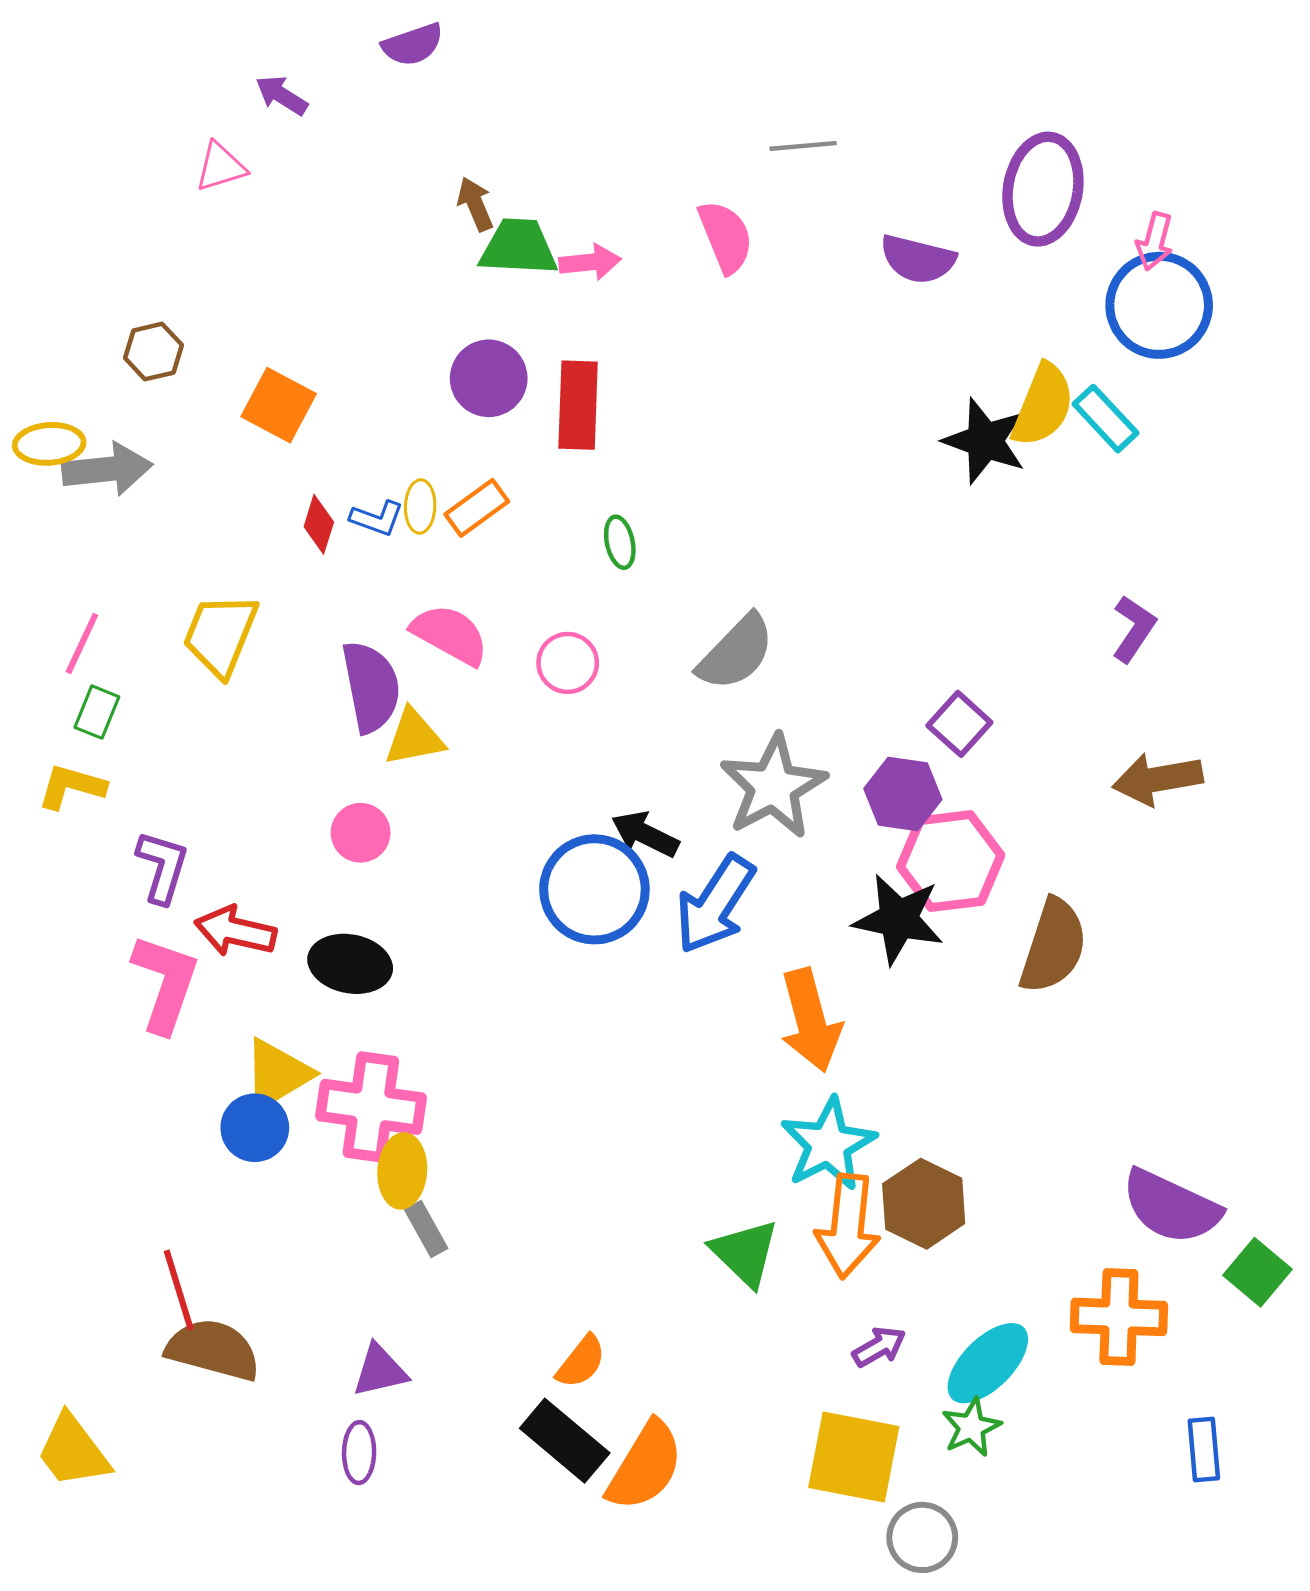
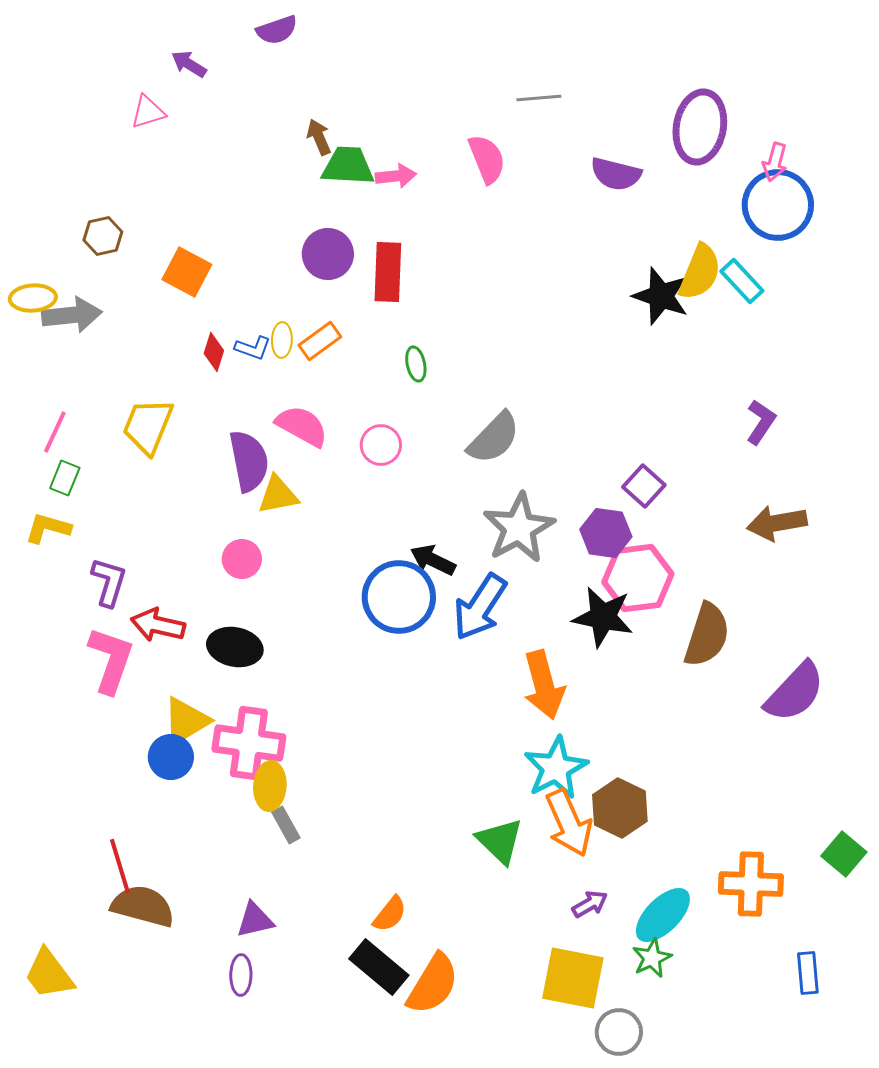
purple semicircle: (1171, 1207) -> (795, 692), moved, turned -72
orange arrow: (848, 1226) -> (569, 823), turned -30

